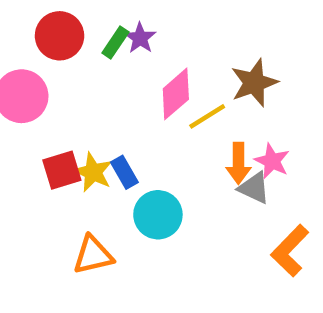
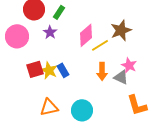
purple star: (140, 38) -> (50, 32), moved
orange arrow: (238, 163) -> (102, 71), moved
cyan circle: (158, 215) -> (82, 110), moved
orange L-shape: (290, 251) -> (137, 105), turned -60

